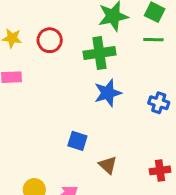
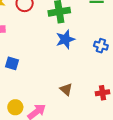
blue square: (77, 141) -> (12, 63), moved

